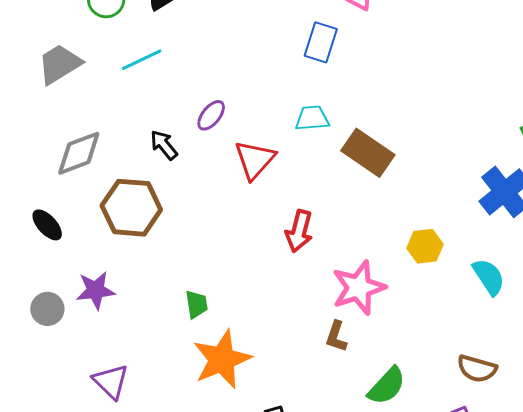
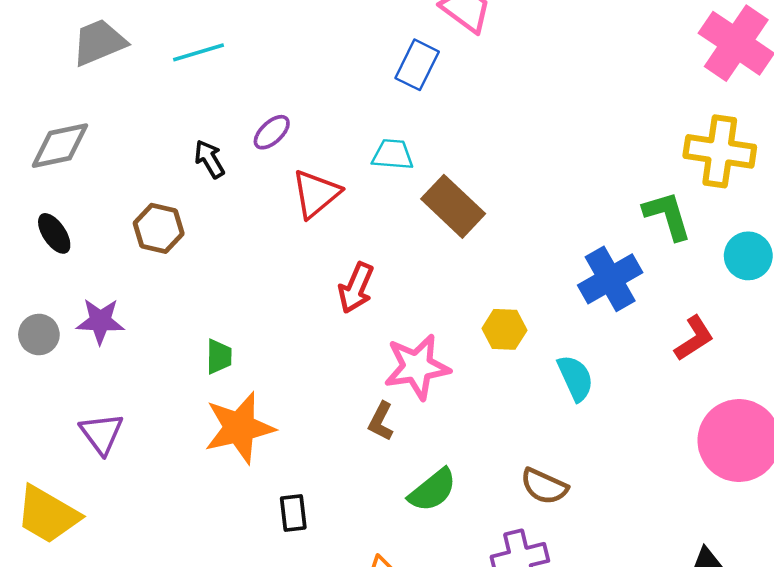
gray diamond: (79, 153) -> (60, 146), moved
brown hexagon: (131, 208) -> (159, 228), size x0.7

